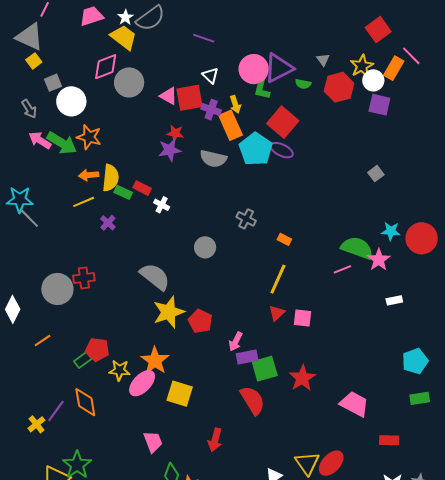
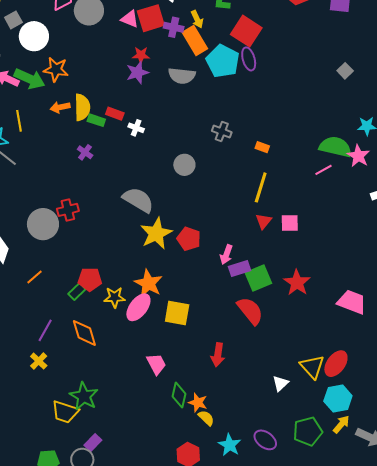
purple ellipse: (282, 150) -> (249, 59), turned 55
yellow line: (84, 202) -> (19, 121), moved, turned -70
purple line: (56, 411) -> (45, 330), moved

